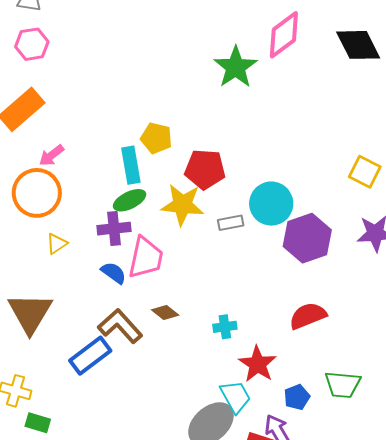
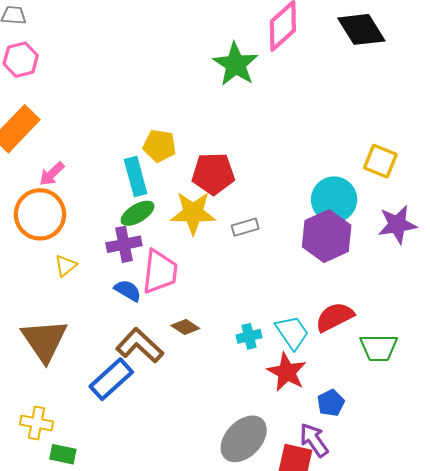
cyan circle: (271, 204) -> (334, 200), moved
green trapezoid: (343, 385) -> (379, 348), moved
cyan trapezoid: (235, 397) -> (292, 332), moved

